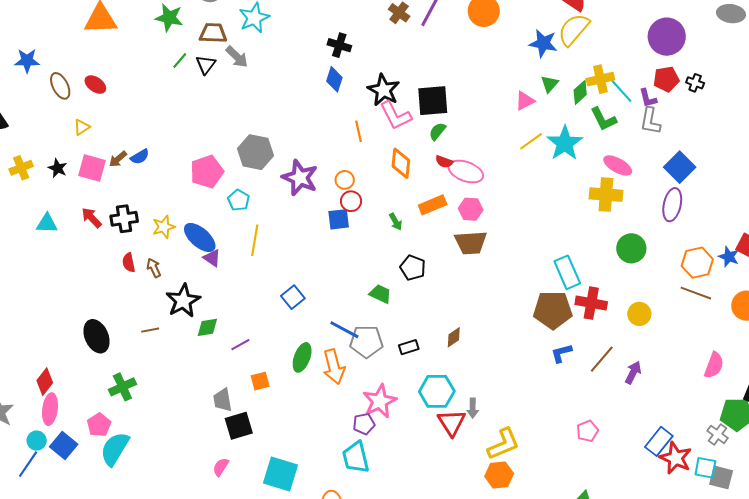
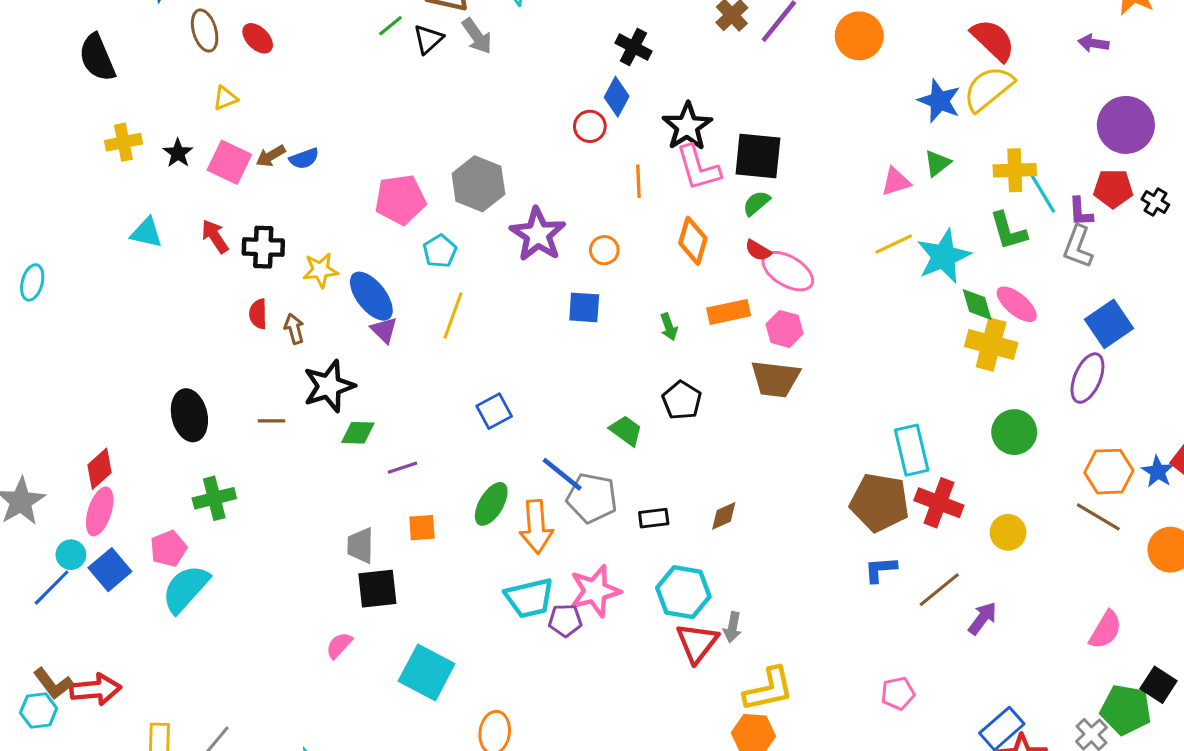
green diamond: (580, 92) -> (977, 305), moved, turned -75
red circle: (351, 201) -> (590, 126), moved
cyan trapezoid: (356, 457) -> (529, 598), moved, turned -100

